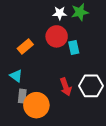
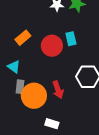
red circle: (57, 36) -> (52, 46), moved
red arrow: (66, 87) -> (58, 90), moved

